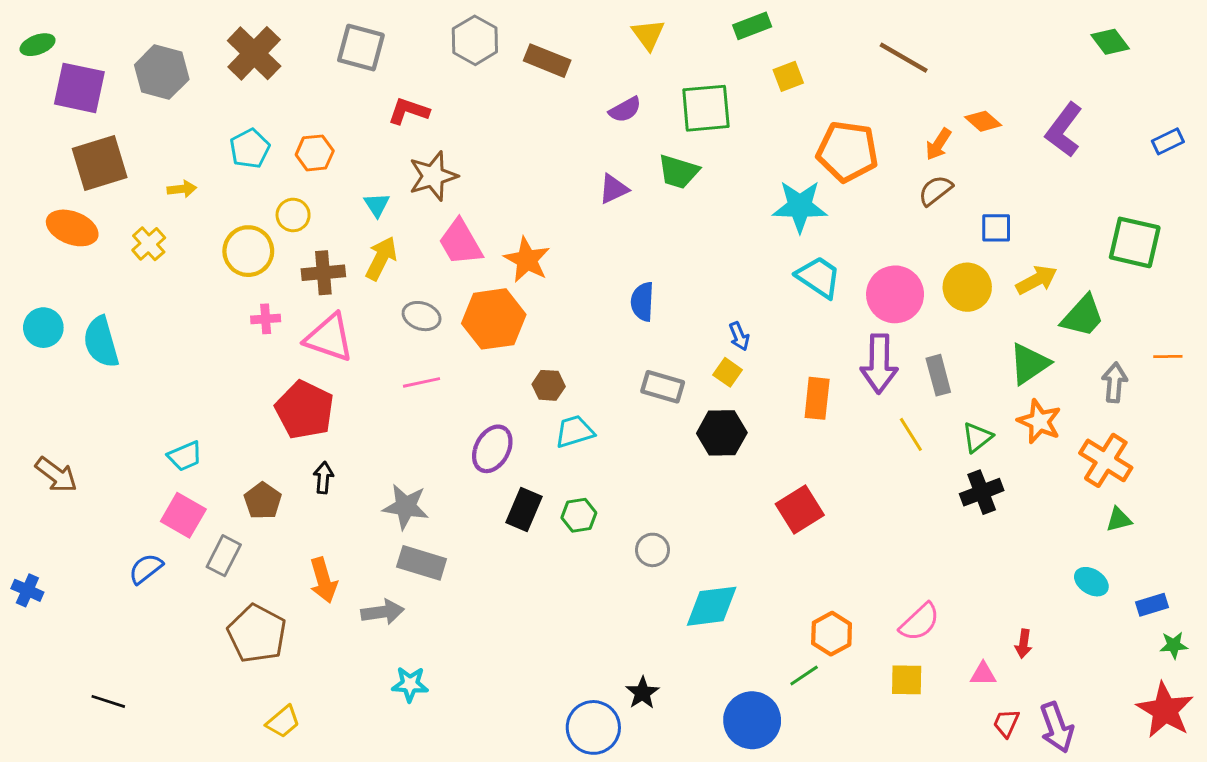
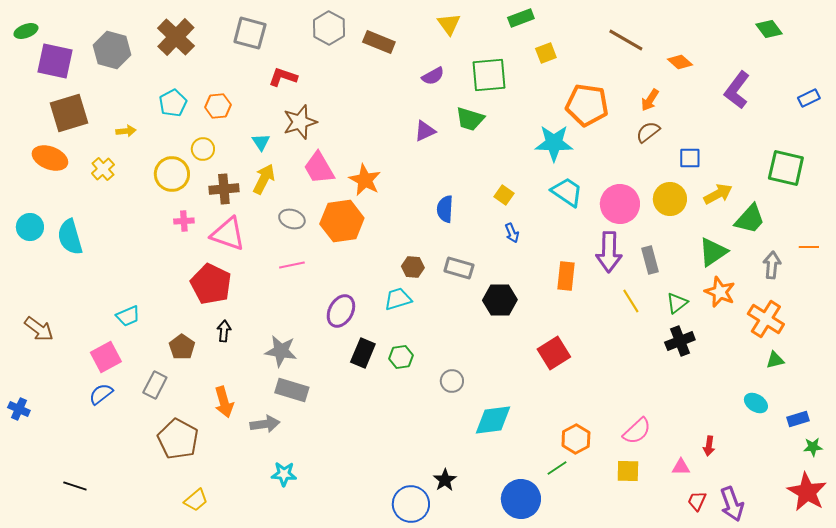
orange diamond: (983, 121) -> (680, 62), moved
yellow square: (728, 372) -> (504, 195), moved
brown hexagon: (549, 385) -> (413, 267), moved
pink square: (183, 515) -> (106, 357), moved, turned 32

